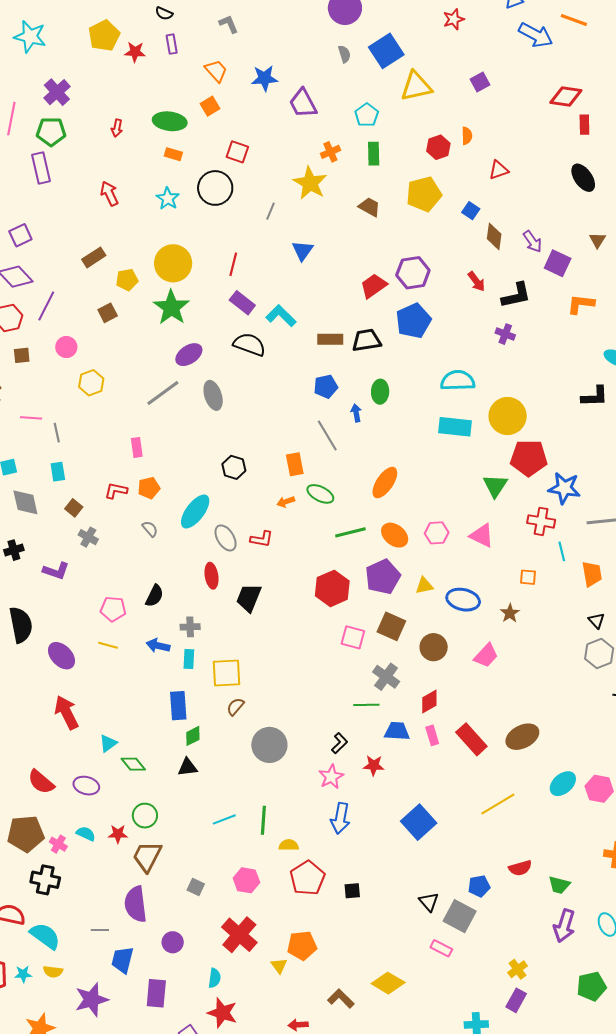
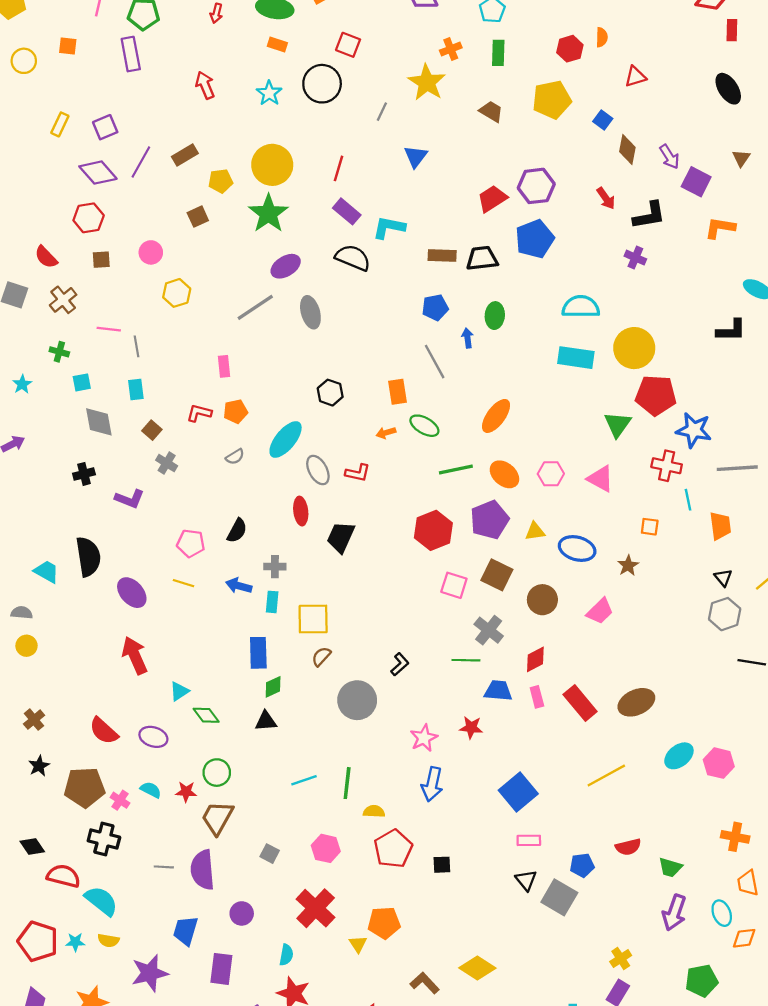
purple line: (46, 306) -> (141, 162), moved
cyan L-shape: (281, 316) -> (389, 227), turned -36
gray semicircle: (150, 529) -> (235, 457), turned 96
black L-shape: (339, 743) -> (400, 664), moved
gray line: (100, 930) -> (164, 867), moved
pink rectangle: (441, 948) -> (529, 840), moved, turned -30

